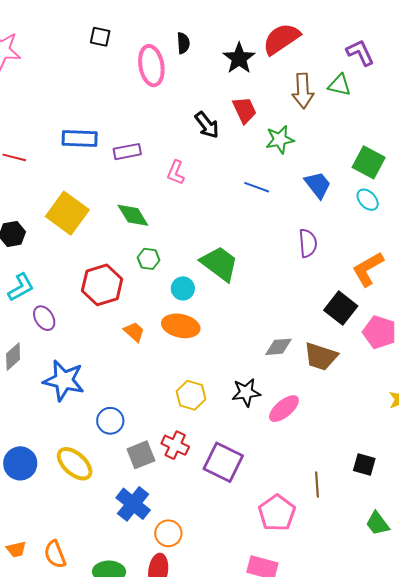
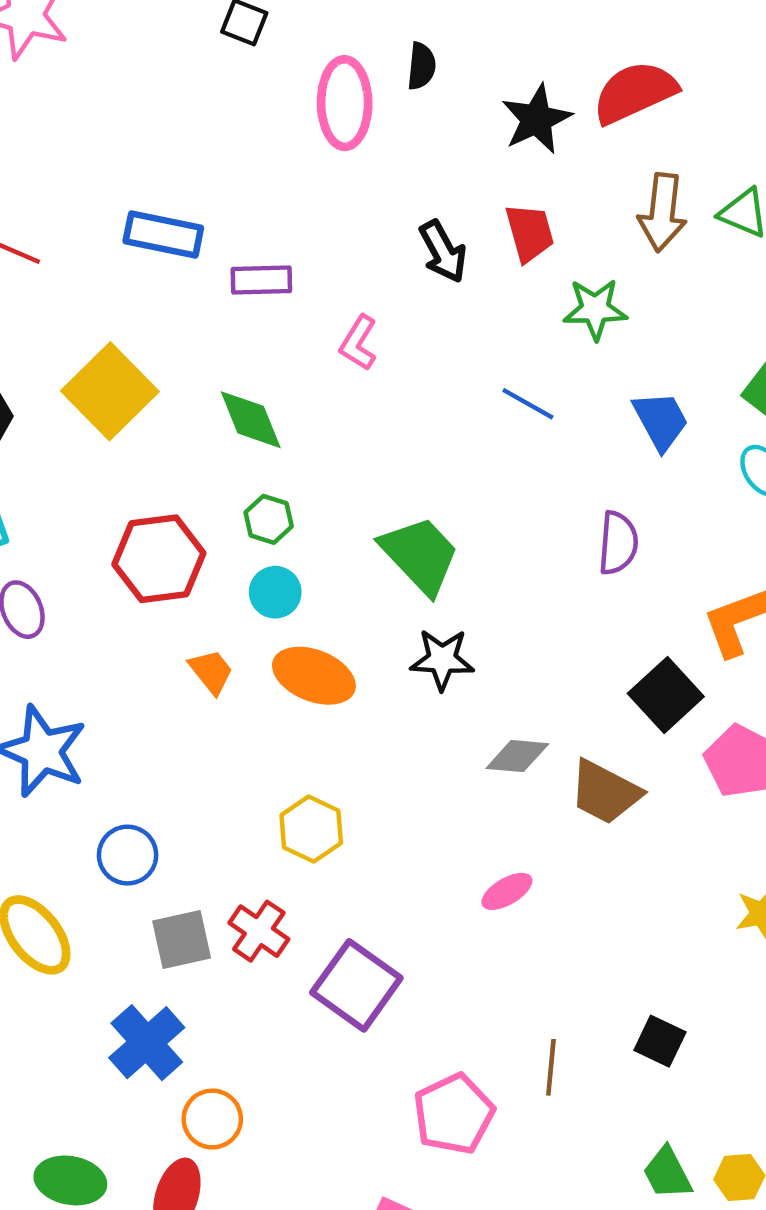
cyan circle: (183, 288) -> (275, 592), moved
black star: (246, 392) -> (442, 659), moved
pink ellipse: (284, 409) -> (507, 891), size x0.7

